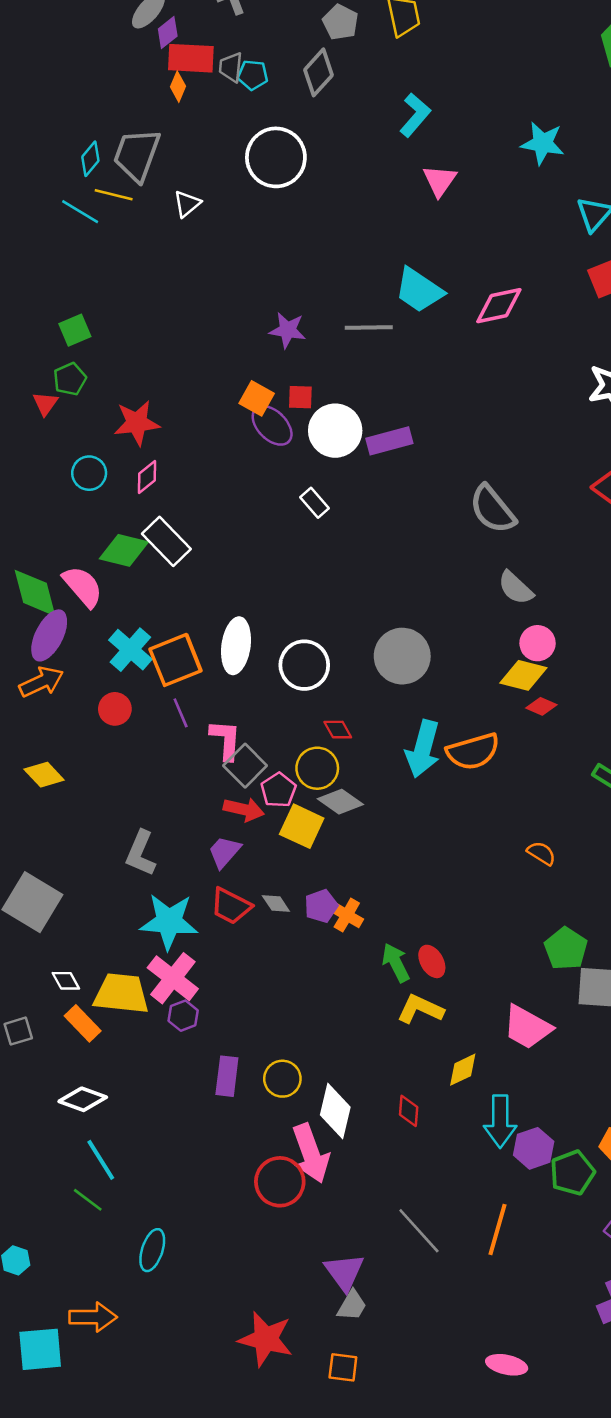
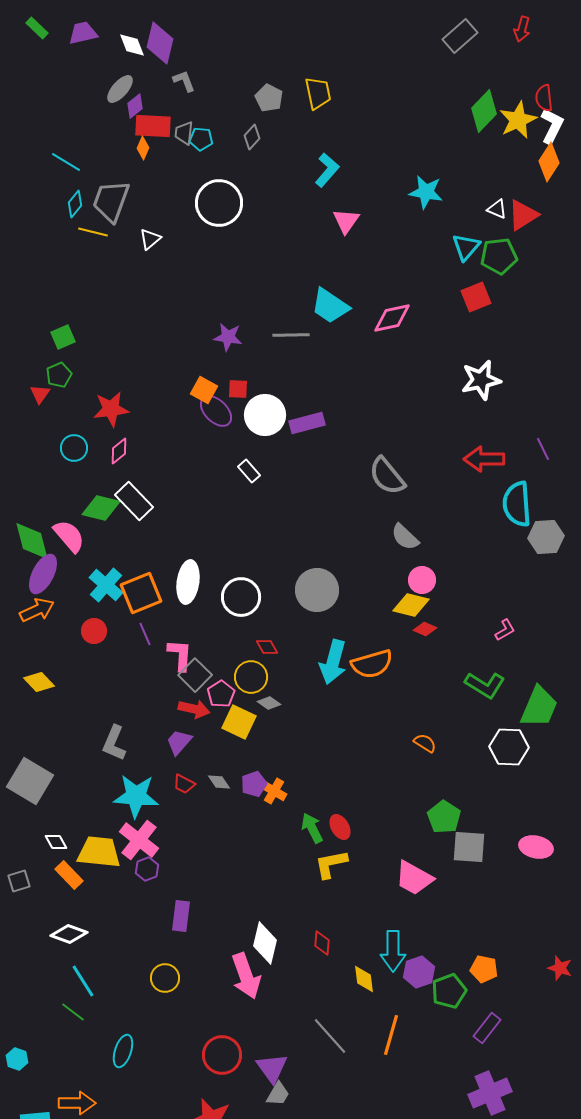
gray diamond: (318, 72) -> (252, 137), size x0.7
cyan line: (80, 212) -> (66, 162), moved
gray diamond: (340, 802) -> (269, 703), size x0.7
red trapezoid: (231, 906) -> (184, 784), size x0.7
yellow L-shape: (420, 1009) -> (331, 864), turned -36
yellow diamond: (463, 1070) -> (364, 979), moved, turned -72
yellow circle: (282, 1079) -> (165, 978), moved
red circle: (280, 1182) -> (222, 1055), moved

